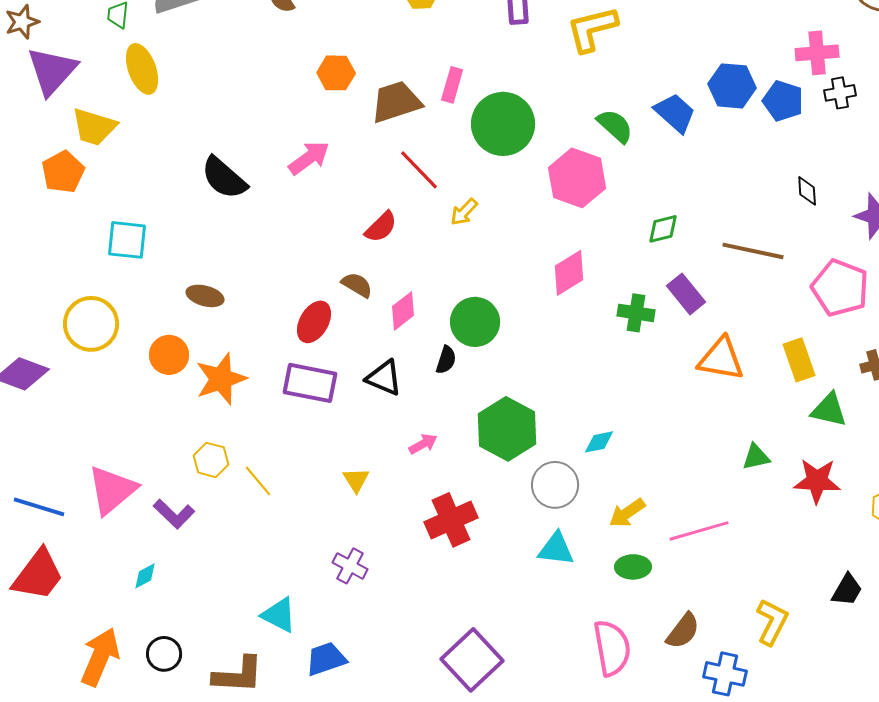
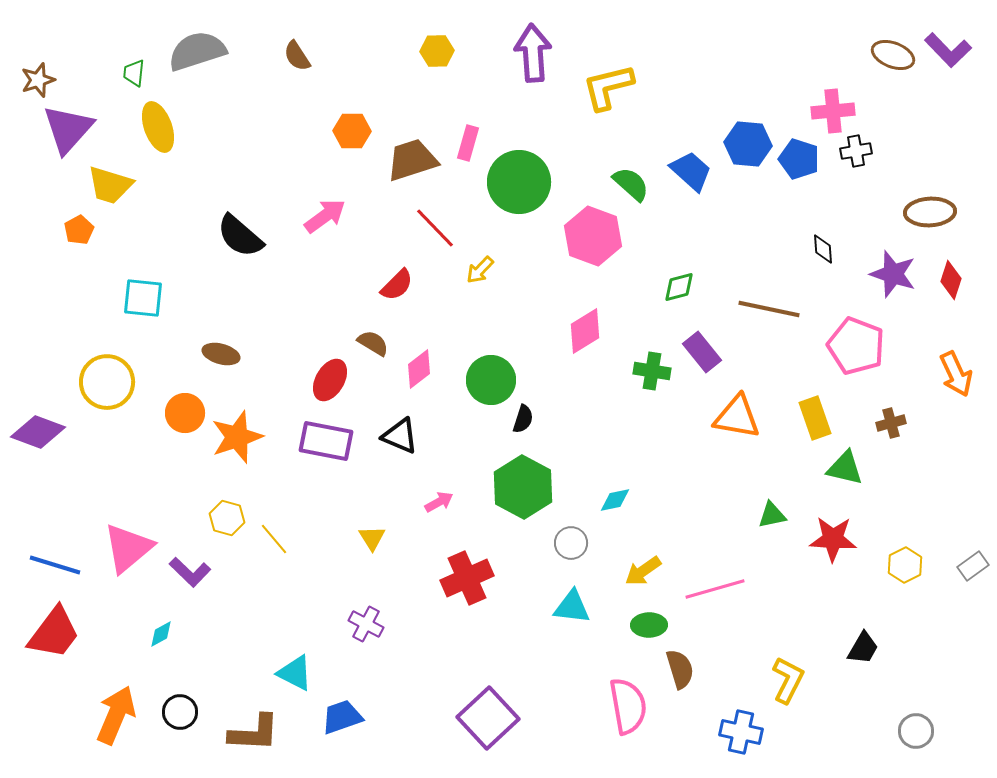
orange pentagon: (63, 172) -> (79, 230), size x0.7
black semicircle: (446, 360) -> (523, 419), moved
gray circle: (555, 485) -> (571, 543), size x0.7
brown semicircle: (683, 631) -> (680, 669), moved, turned -54

